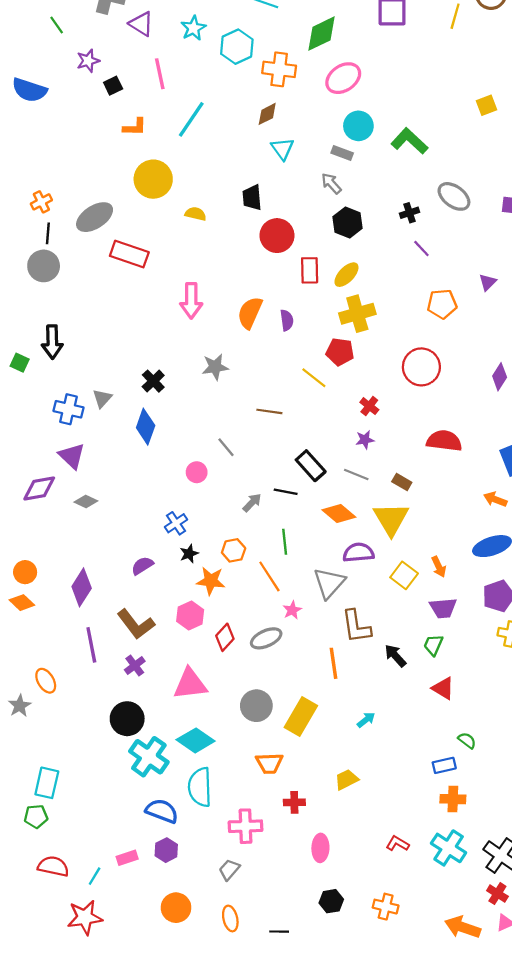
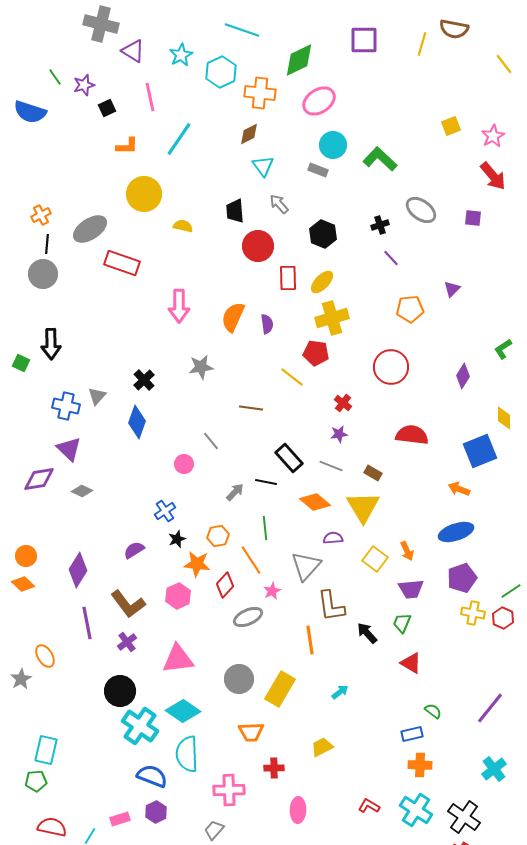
green line: (57, 25) -> (55, 77), moved
gray arrow: (331, 183) -> (279, 204), moved
purple semicircle: (358, 553) -> (333, 538), size x0.7
red diamond: (225, 637) -> (225, 585), moved

